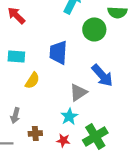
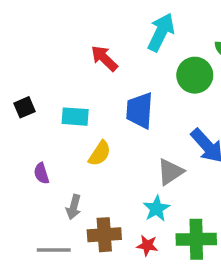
red arrow: (16, 15) -> (104, 58), moved
brown cross: (35, 133) -> (104, 235), size x1.5
green cross: (95, 136) -> (196, 239), turned 30

